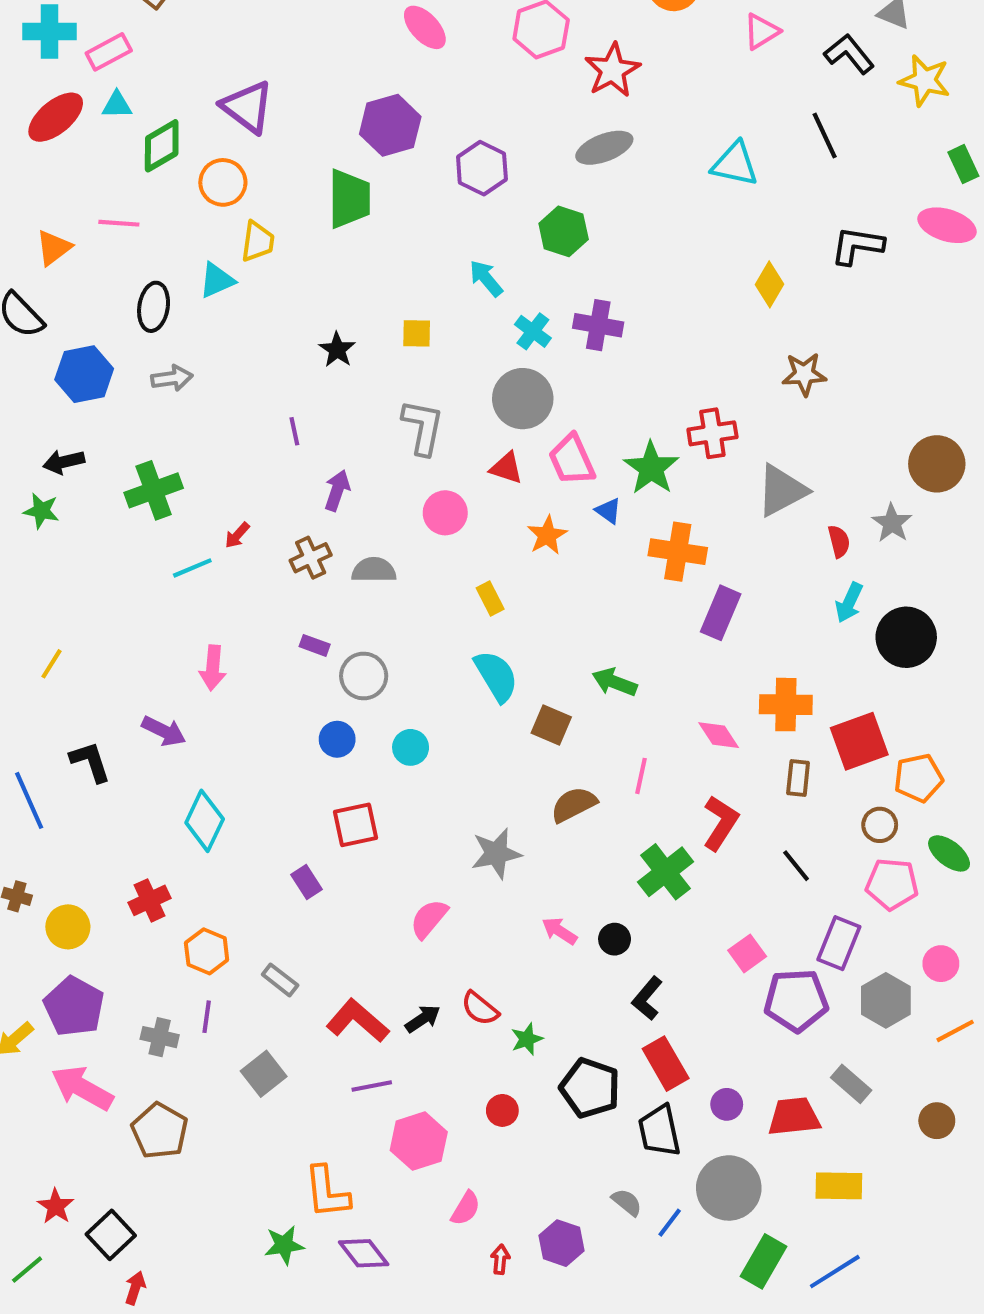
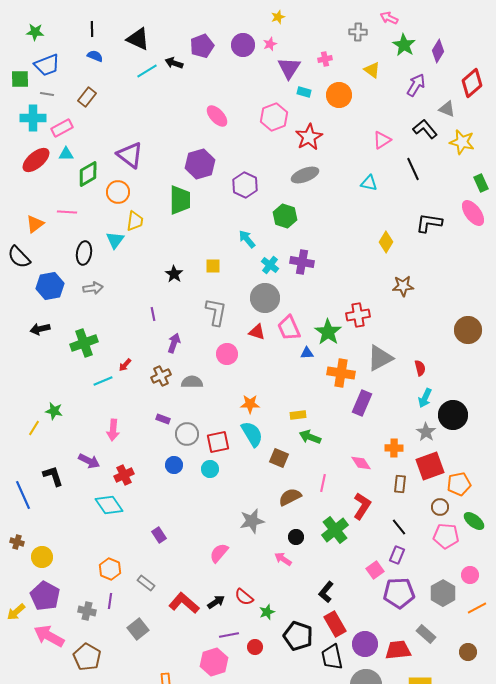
pink triangle: (761, 31) -> (382, 140), moved
cyan triangle: (735, 164) -> (369, 183), size x0.7
pink ellipse: (947, 225) -> (473, 213), turned 36
cyan triangle: (217, 280) -> (115, 240), turned -30
gray triangle: (782, 490) -> (380, 358), moved
green star: (41, 511) -> (54, 411), moved
blue triangle: (608, 511) -> (307, 353), turned -40
gray star: (892, 523) -> (426, 432), moved
orange star: (547, 535) -> (250, 404), moved, turned 30
yellow rectangle: (490, 599) -> (298, 415), moved, turned -70
orange cross: (786, 705) -> (394, 448), size x0.7
cyan diamond: (205, 821) -> (109, 505), turned -60
red square: (355, 825) -> (218, 442), moved
red cross: (149, 900) -> (124, 475), moved
black circle: (615, 939) -> (296, 537), moved
purple rectangle: (839, 943) -> (397, 555), moved, size x0.7
purple line: (372, 1086) -> (229, 635), moved
purple circle: (727, 1104) -> (365, 644), size x1.6

